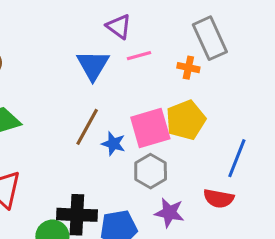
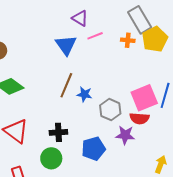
yellow pentagon: (186, 120) -> (155, 39), moved
pink square: (150, 128) -> (144, 98), moved
red semicircle: (219, 198) -> (139, 118), moved
black cross: (77, 215) -> (58, 132), moved, size x0.7

